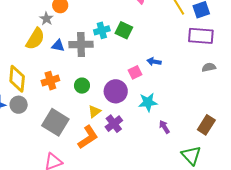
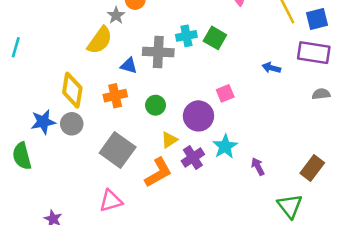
blue triangle: (58, 46) -> (129, 66), moved
blue arrow: (154, 62) -> (271, 68), moved
cyan star: (148, 102) -> (225, 146), moved, turned -30

